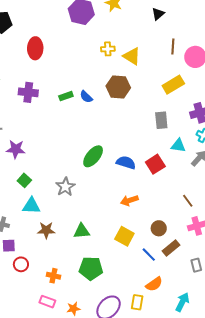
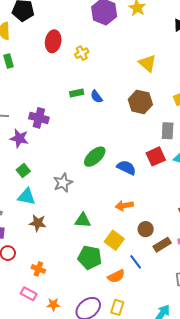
yellow cross: (108, 49) -> (82, 53), moved, turned -32
brown hexagon: (118, 87) -> (140, 102), moved
purple cross: (28, 92) -> (39, 118), moved
red square: (155, 164) -> (156, 156), moved
brown circle: (159, 228) -> (146, 229), moved
green triangle: (82, 231) -> (83, 220), moved
brown rectangle: (171, 248) -> (162, 245), moved
green pentagon: (91, 268) -> (90, 257), moved
orange semicircle: (154, 284) -> (116, 276), moved

